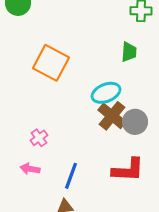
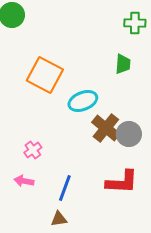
cyan ellipse: (106, 93) -> (83, 101), moved

